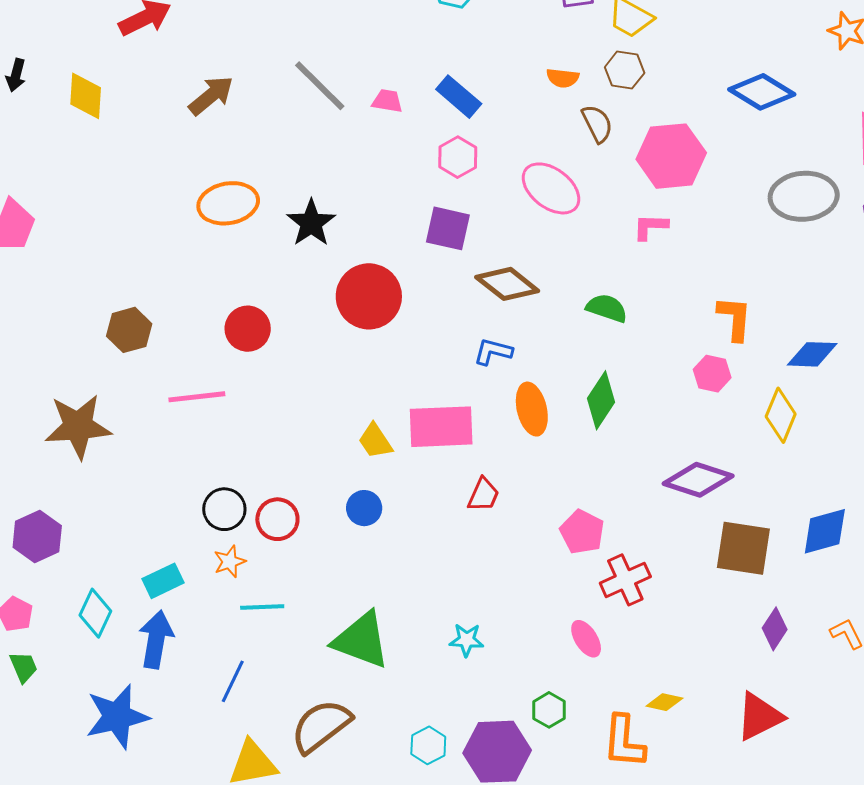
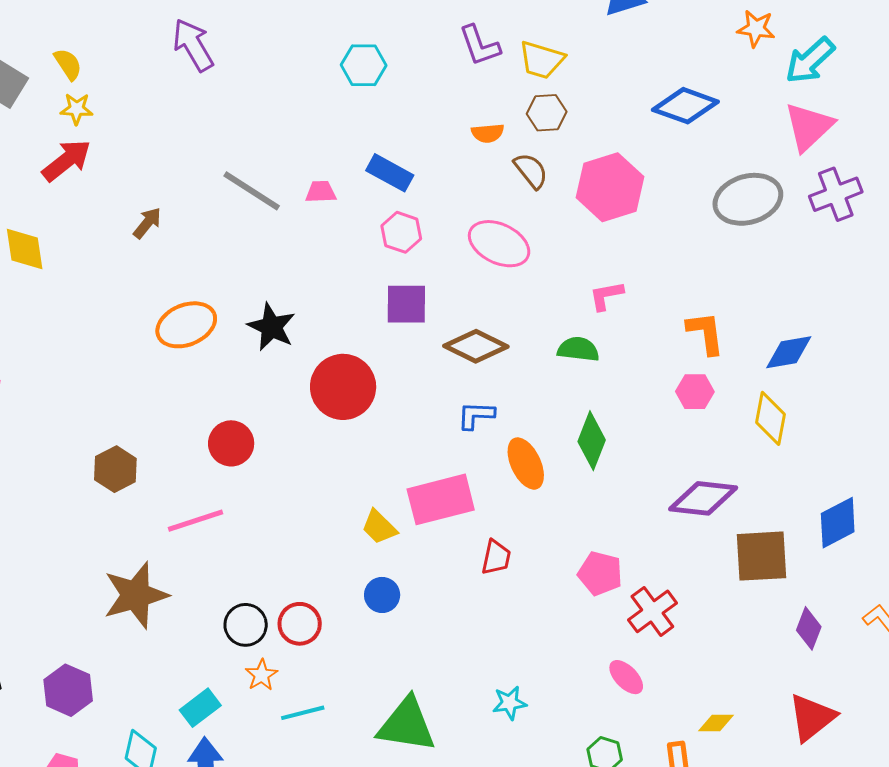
brown arrow: (211, 96) -> (147, 223), size x0.7
pink L-shape: (650, 227) -> (606, 296), moved
brown star: (78, 426) -> (136, 595), moved

